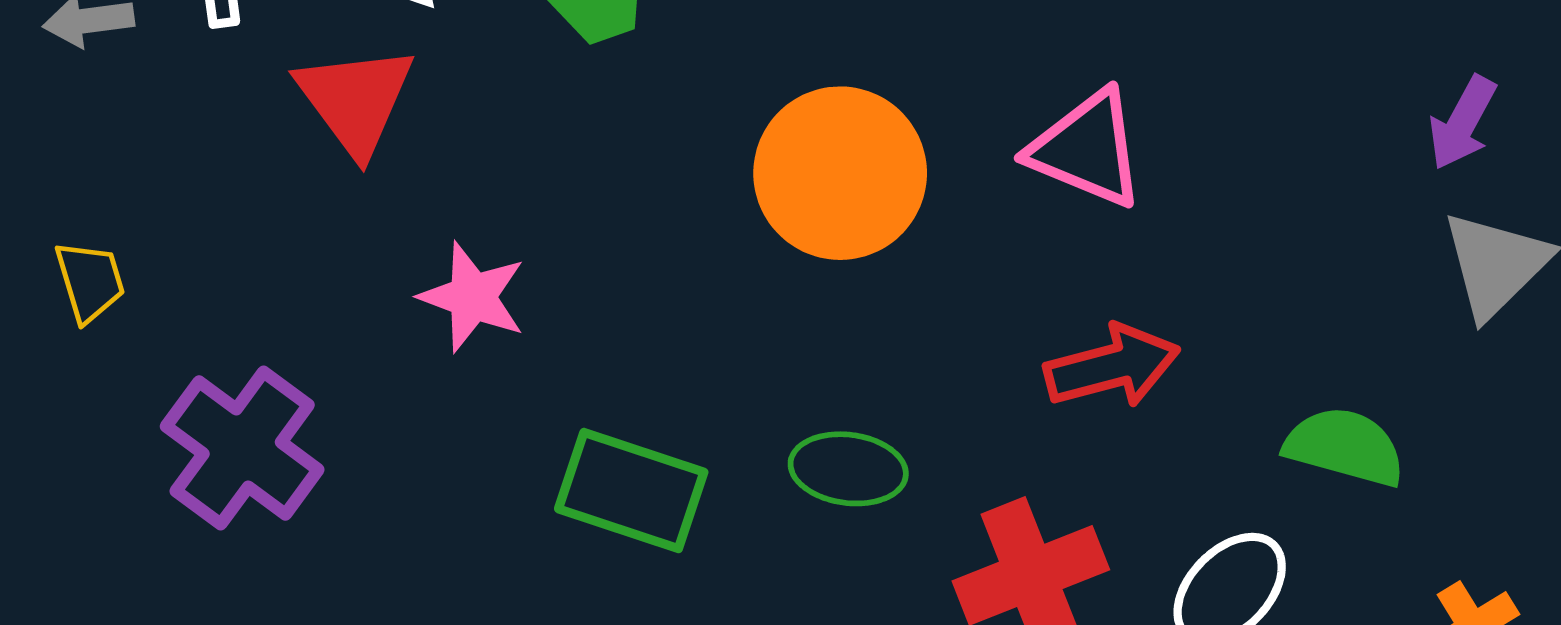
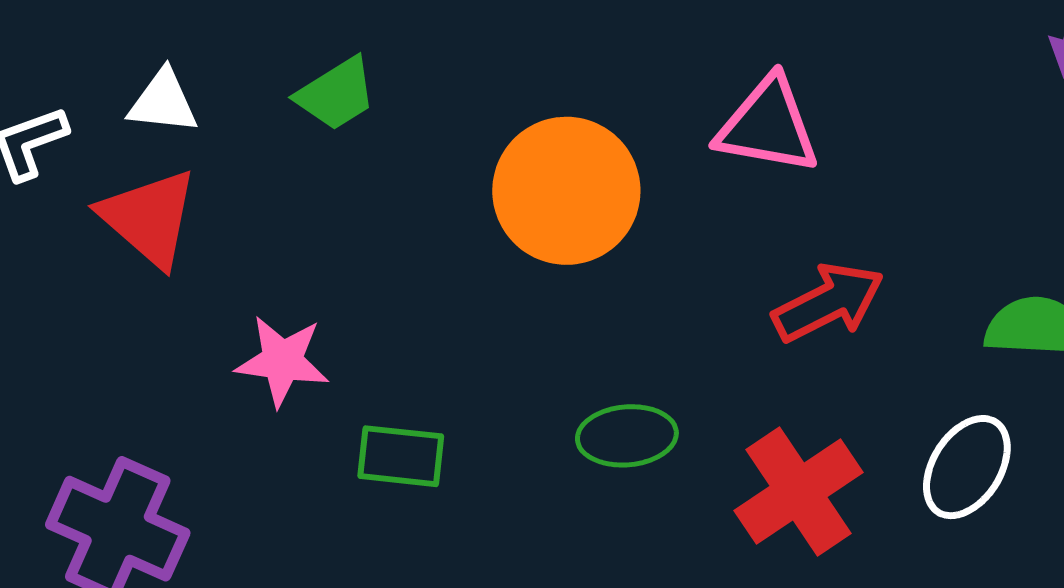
green rectangle: (631, 490) -> (401, 456), moved, size x0.7

